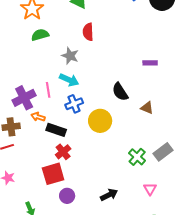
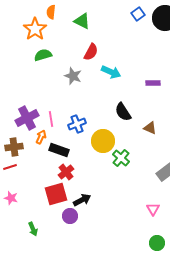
red semicircle: (88, 32) -> (91, 52), turned -150
cyan arrow: (69, 80) -> (111, 72), moved
pink line: (48, 90) -> (51, 119), moved
orange arrow: (38, 117) -> (41, 137), turned 96
green cross: (137, 157) -> (121, 158), moved
black arrow: (109, 195) -> (82, 200), moved

